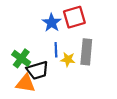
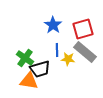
red square: (74, 17) -> (83, 29), moved
gray rectangle: (86, 52) -> (85, 52), turned -55

